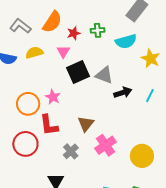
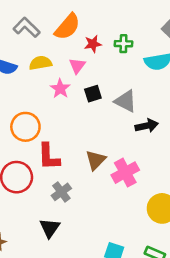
black square: (78, 72) -> (93, 94), size x0.6
pink star: (53, 97) -> (60, 89), moved
pink cross: (106, 145) -> (125, 173), moved
gray cross: (71, 151) -> (61, 192), moved

